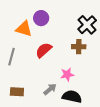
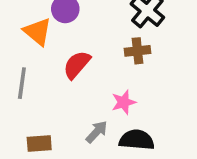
orange triangle: (24, 29) -> (38, 32), turned 30

